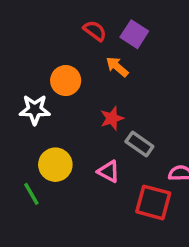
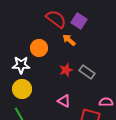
red semicircle: (95, 31) -> (56, 19), size x1.5
gray rectangle: (139, 144) -> (87, 72), moved
yellow circle: (55, 165) -> (22, 89), moved

